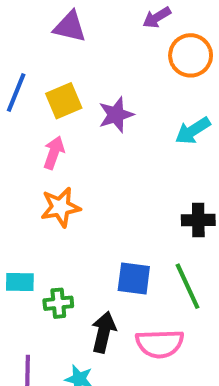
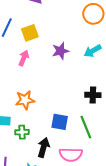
purple star: (116, 115) -> (60, 51), moved
orange star: (60, 207) -> (25, 100), moved

